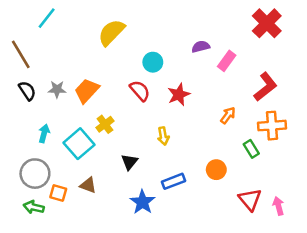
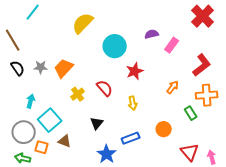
cyan circle: (153, 62) -> (115, 46), size x1.5
red semicircle: (140, 91) -> (105, 88), moved
yellow arrow: (163, 136) -> (133, 103), moved
cyan square: (79, 144) -> (50, 120), moved

